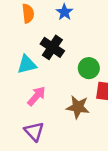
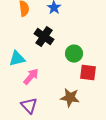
cyan triangle: (27, 64) -> (17, 59), moved
brown star: (78, 107) -> (70, 98), moved

